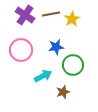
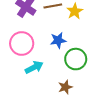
cyan arrow: (43, 76) -> (34, 67), moved

